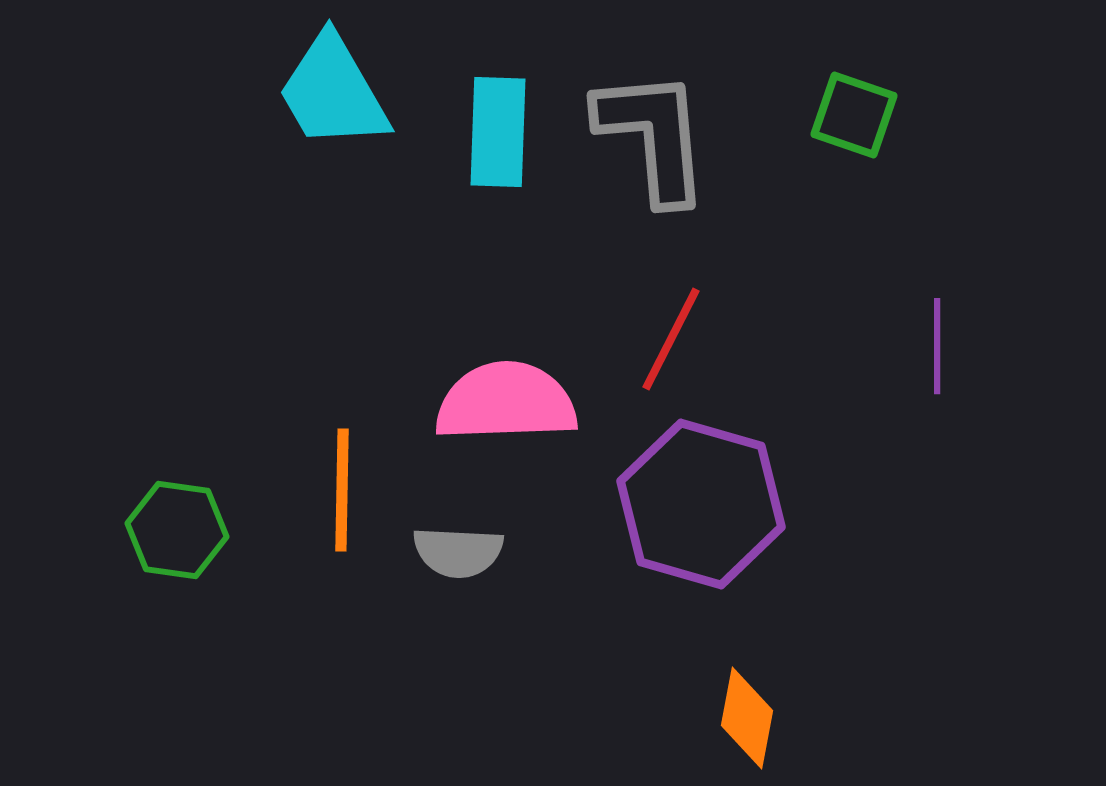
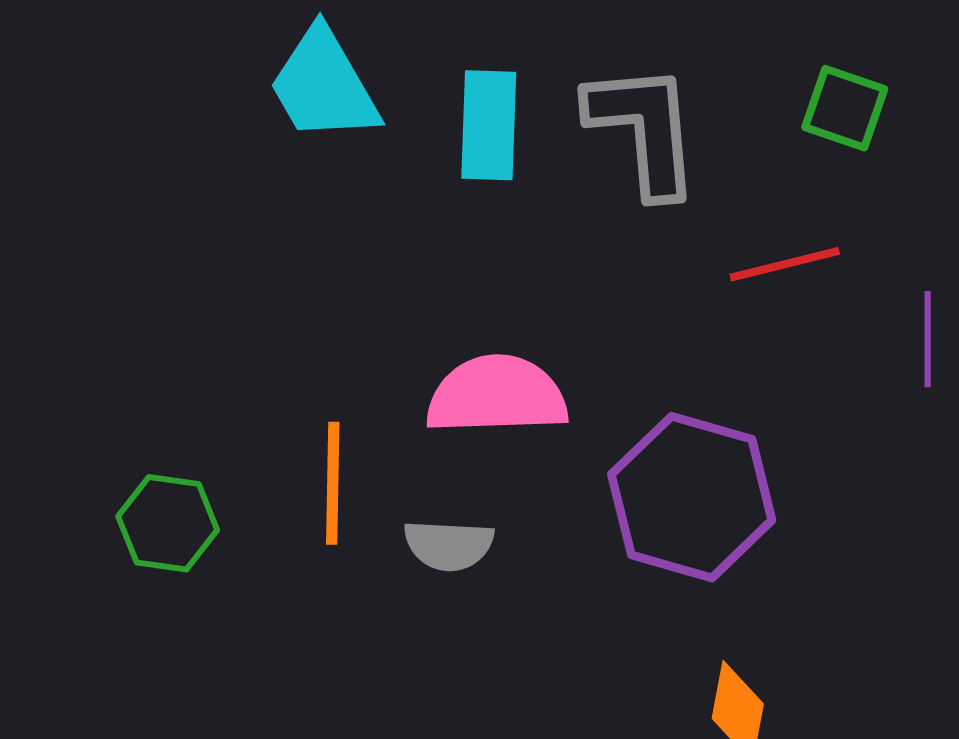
red line: (671, 339) -> (785, 264), moved, turned 49

